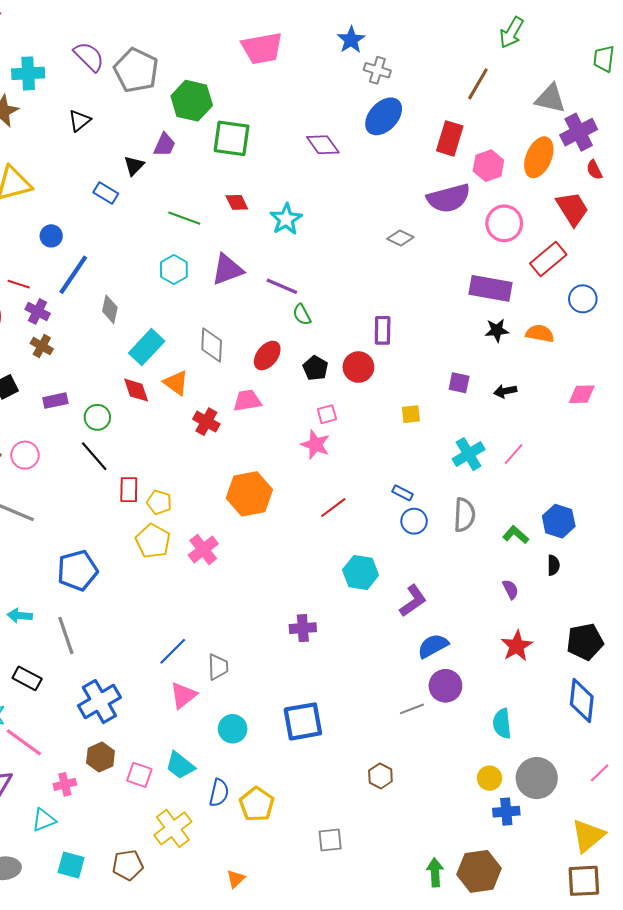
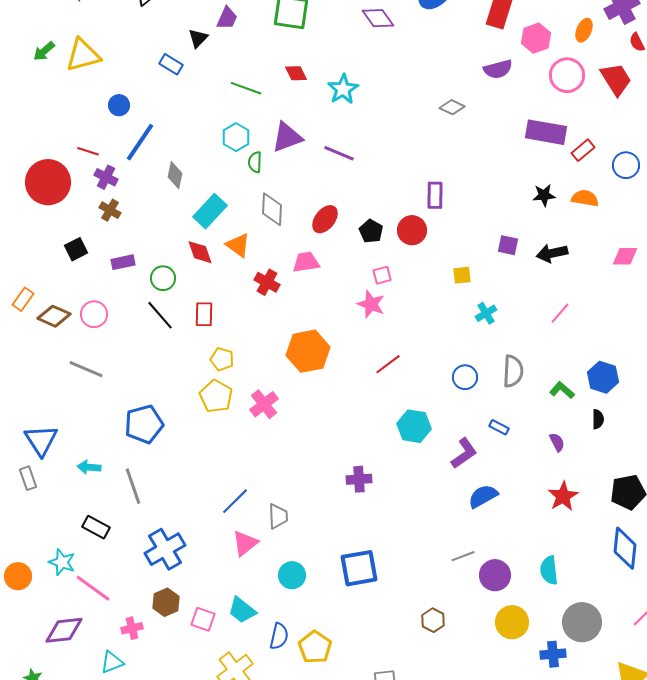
orange ellipse: (539, 157) -> (584, 30), size x0.6
purple semicircle: (449, 198) -> (498, 69), size x0.7
pink circle: (504, 223) -> (567, 75), moved
red rectangle: (548, 259) -> (583, 150), moved, size x0.7
purple rectangle: (491, 288) -> (546, 132), moved
green semicircle: (302, 315) -> (255, 162), moved, turned 30
black arrow: (505, 391) -> (552, 253), size x1.4
cyan cross: (469, 454) -> (486, 313), moved, size x0.7
red rectangle: (129, 490) -> (204, 314), moved
blue rectangle: (402, 493) -> (499, 427), moved
purple circle: (445, 686) -> (495, 575), moved
yellow circle: (490, 778) -> (512, 622), moved, size x1.4

